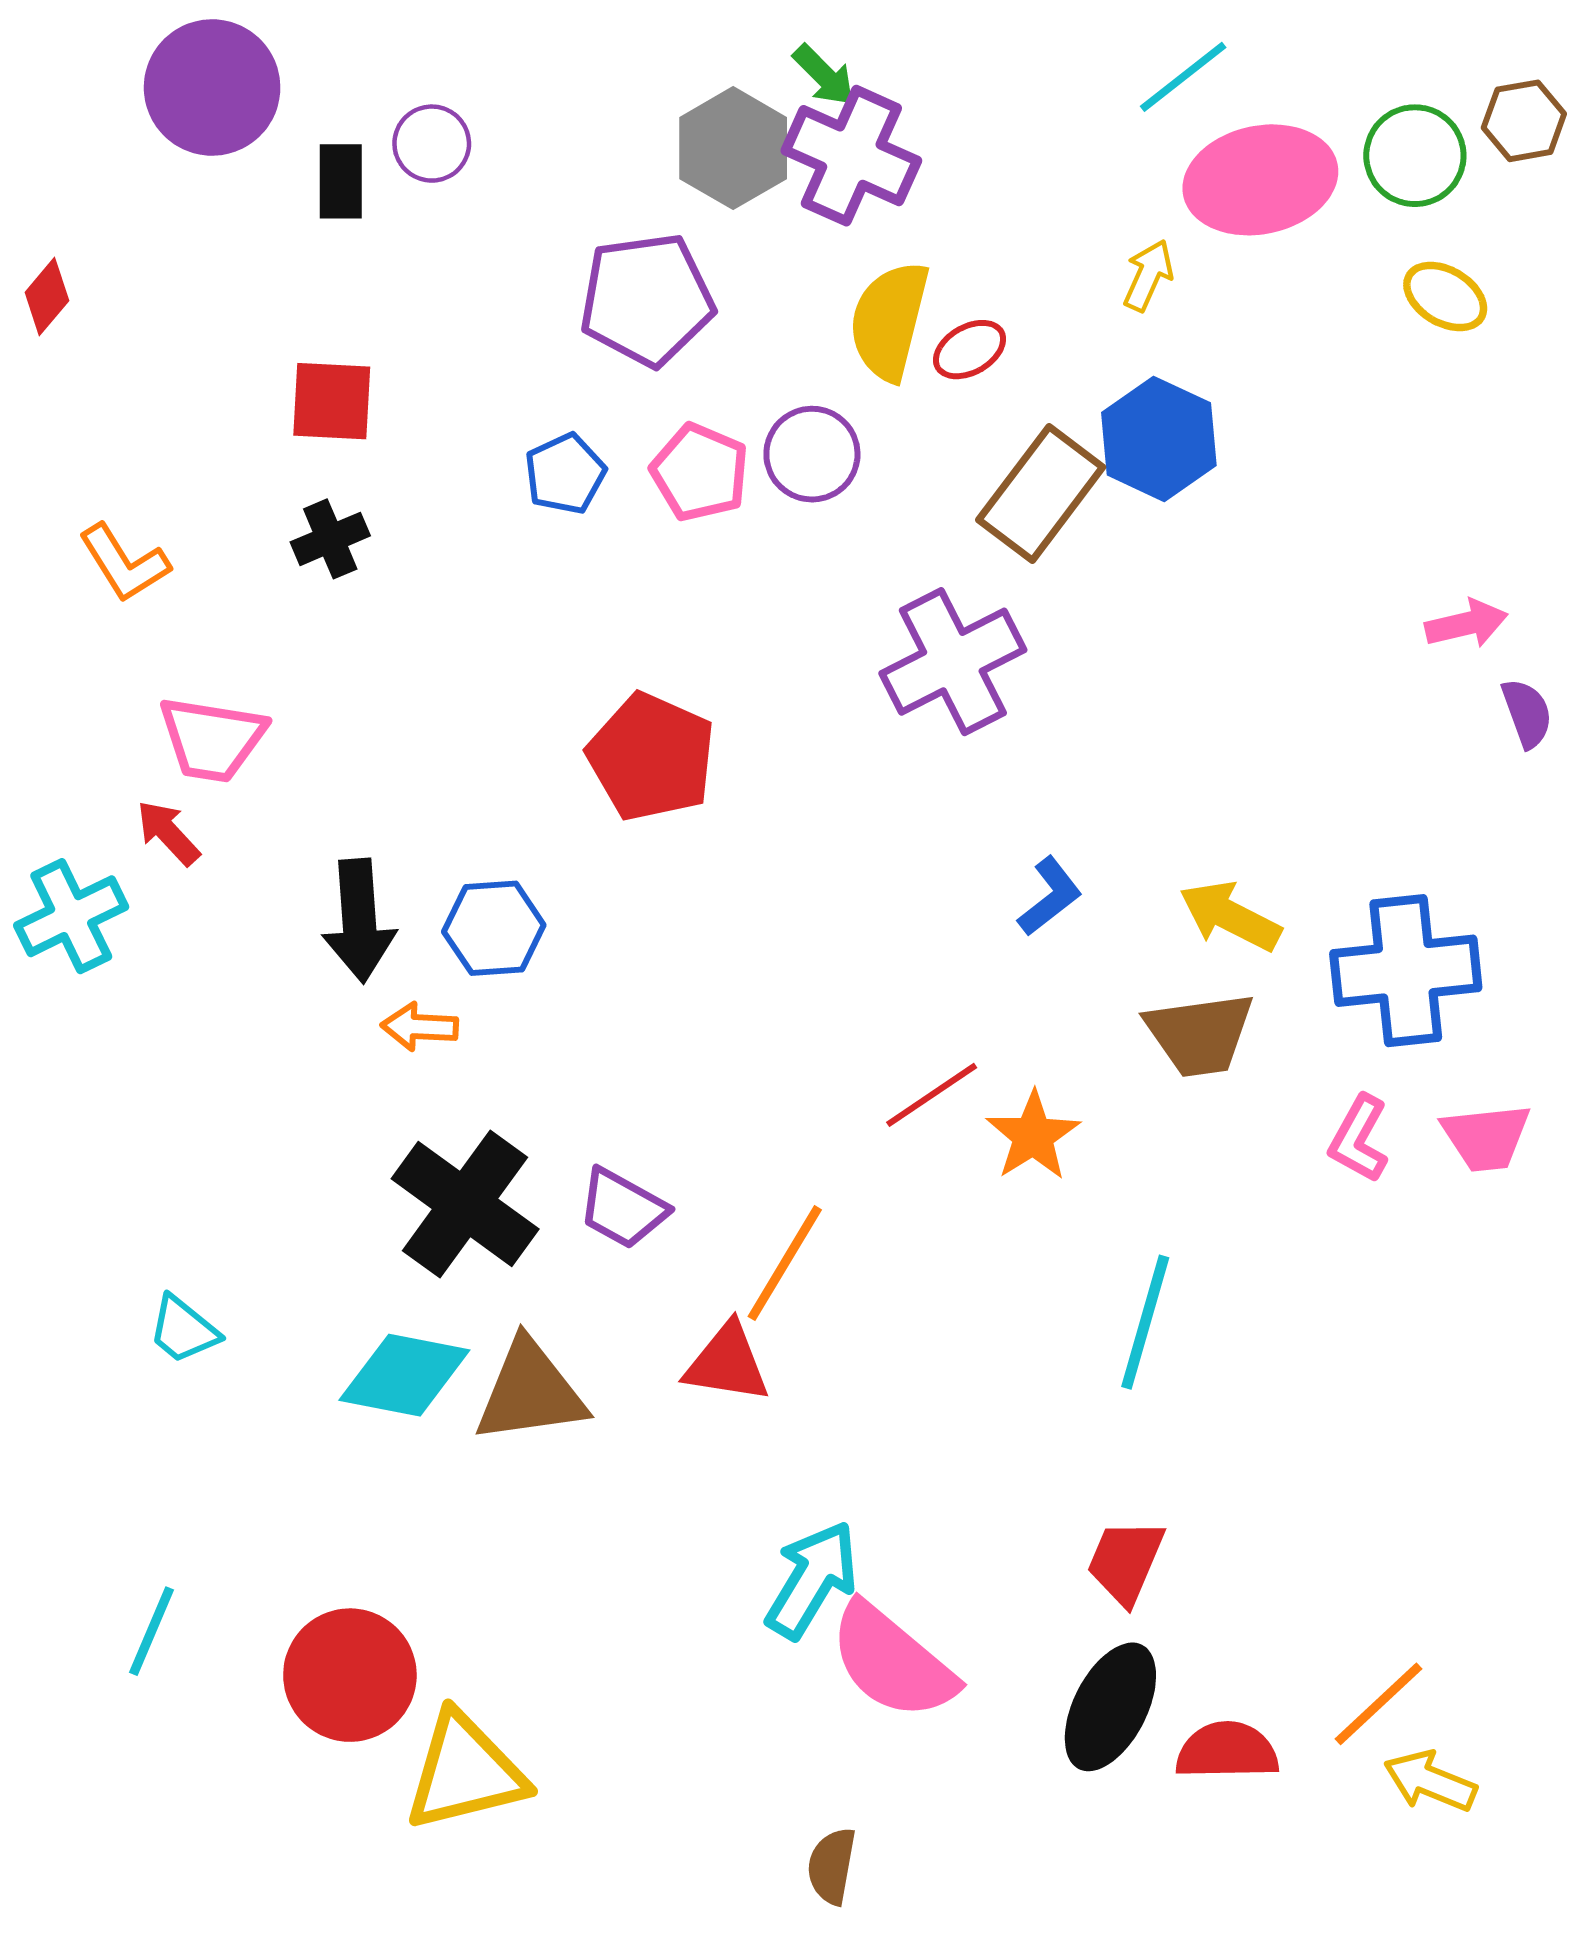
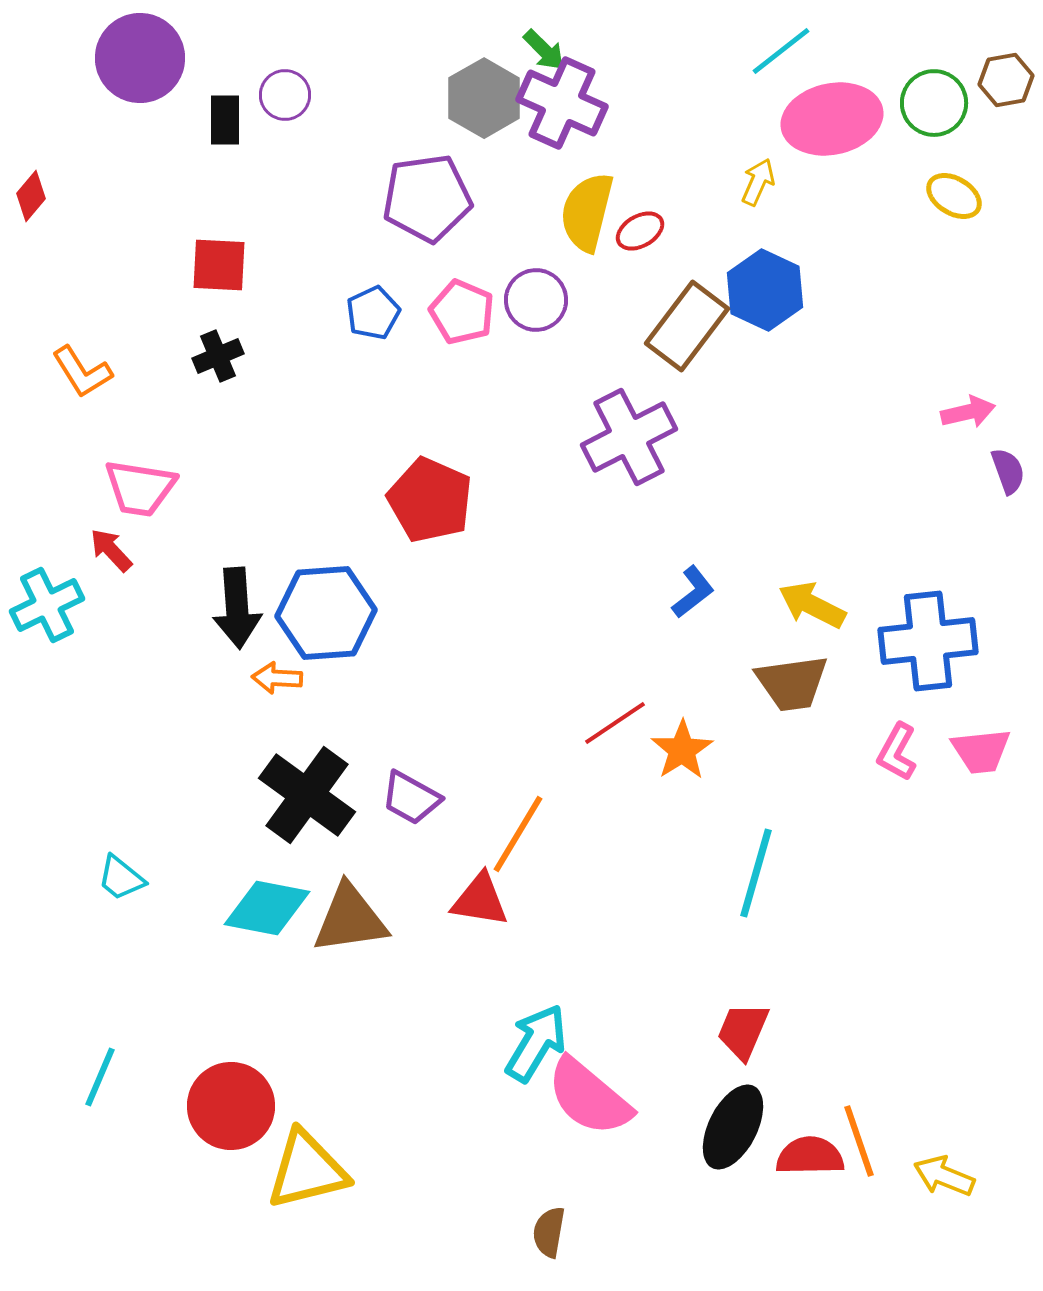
blue hexagon: (494, 928) -> (326, 613), size x1.5
orange line: (1379, 1704) -> (859, 1141), moved, turned -66

